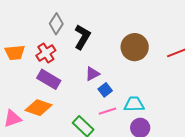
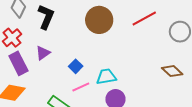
purple triangle: (92, 74) -> (43, 53), moved
purple rectangle: (49, 79) -> (18, 63), turned 40

